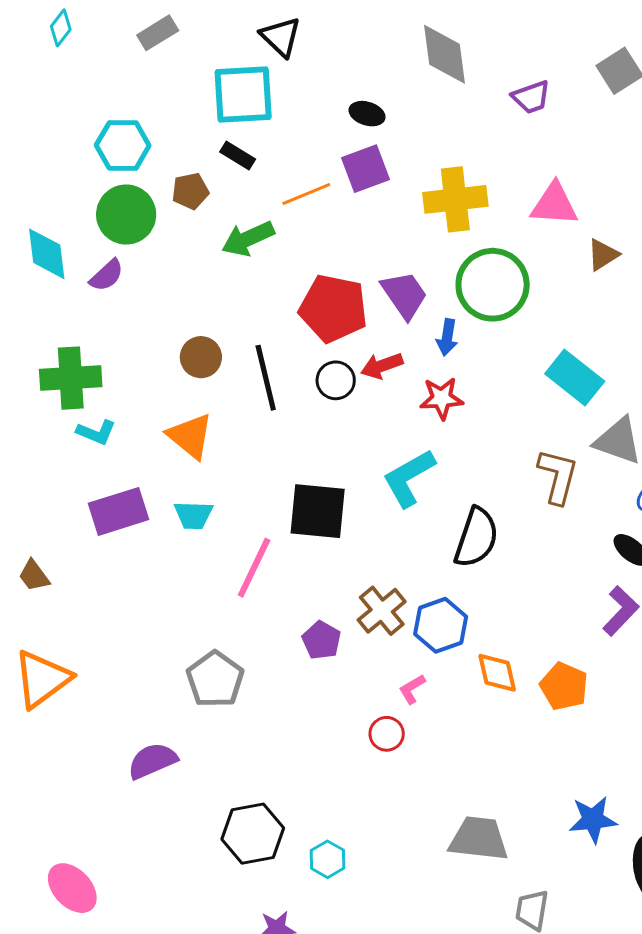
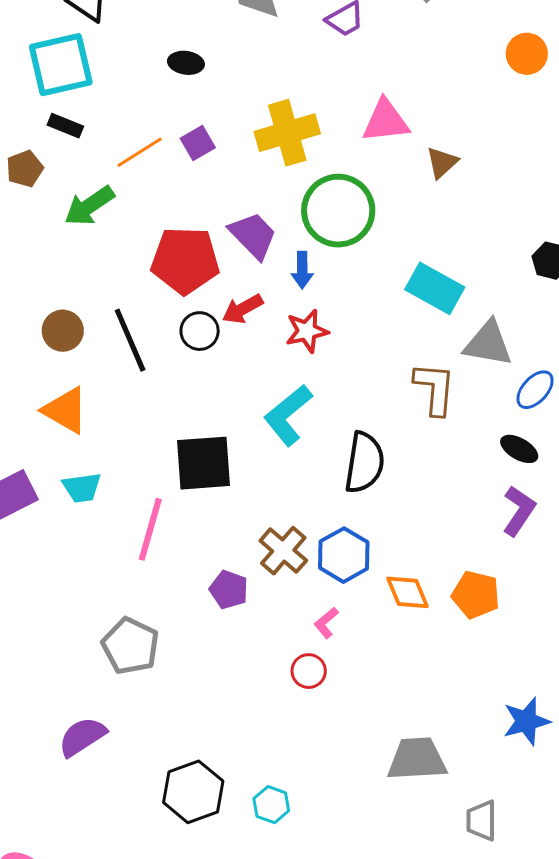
purple square: (366, 169) -> (198, 143), moved, size x0.7

